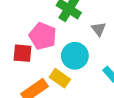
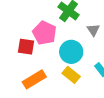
yellow rectangle: (60, 78) -> (71, 75), moved

